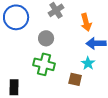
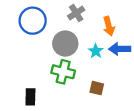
gray circle: (46, 38) -> (65, 44), size x1.5
cyan star: (88, 63) -> (96, 51), moved

